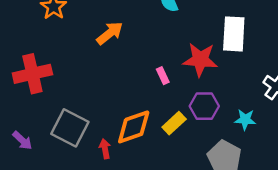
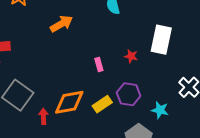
red star: (200, 60) -> (131, 56), size x0.5

